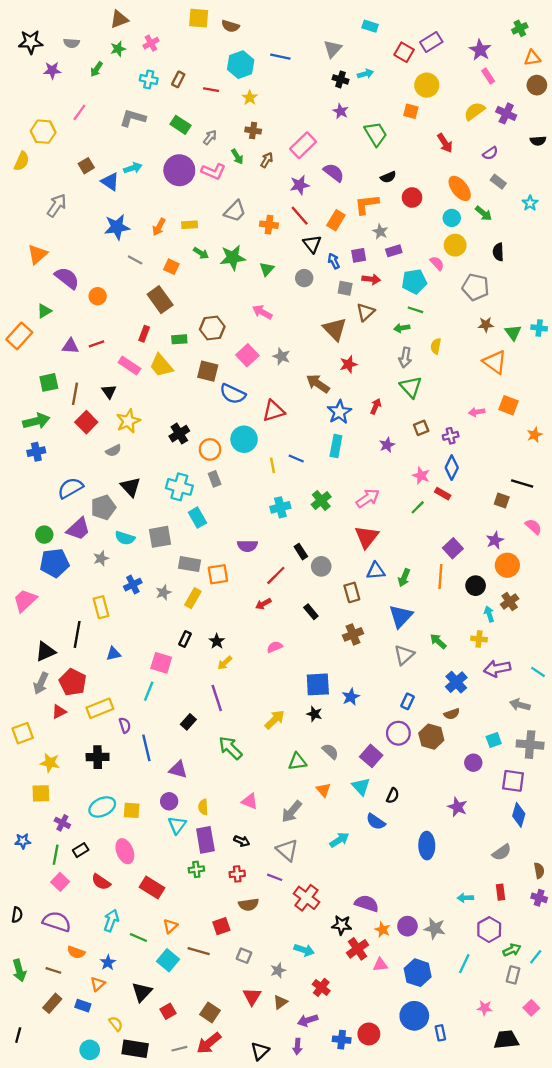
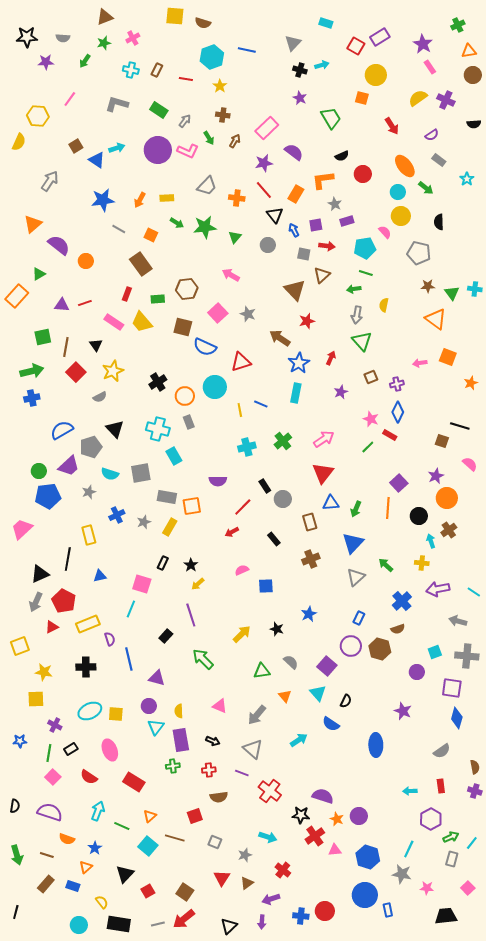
blue square: (318, 684) -> (266, 586), moved, size x0.7
gray star: (435, 928) -> (402, 874), moved

